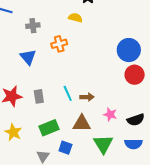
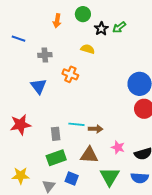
orange cross: (59, 44) -> (70, 74), turned 35
cyan line: (68, 93) -> (76, 124), turned -63
gray rectangle: (39, 96) -> (56, 134), moved
yellow star: (13, 132) -> (21, 176), moved, turned -30

